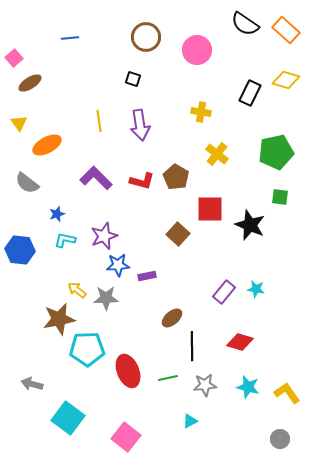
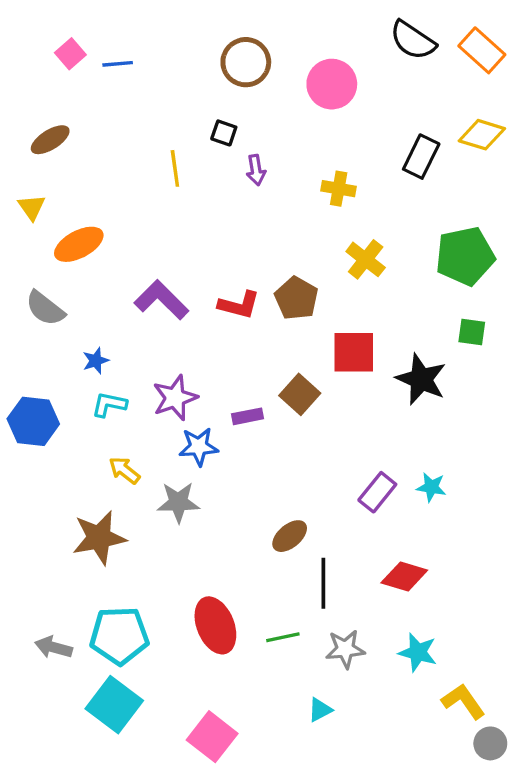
pink square: (14, 58) -> (70, 54), moved
yellow line: (99, 121) -> (175, 168), moved
purple arrow: (140, 125) -> (256, 170), moved, size x0.6
purple rectangle: (147, 276) -> (247, 416), moved
yellow arrow: (77, 290) -> (124, 470), moved
cyan pentagon: (87, 349) -> (119, 636), moved
yellow L-shape: (287, 393) -> (463, 701), moved
gray circle: (280, 439) -> (490, 743), moved

